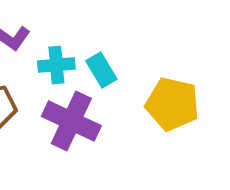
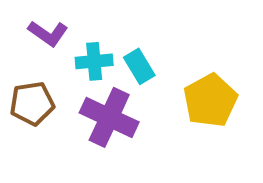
yellow pentagon: (172, 104) -> (210, 100), turned 30

